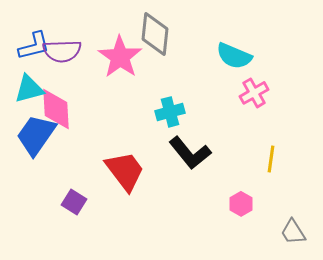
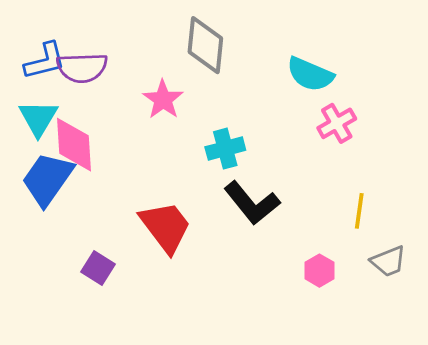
pink star: (120, 57) -> (163, 99), moved, size x0.7
cyan triangle: (29, 89) -> (38, 118), turned -44
gray trapezoid: (293, 232) -> (388, 261), moved, turned -80

